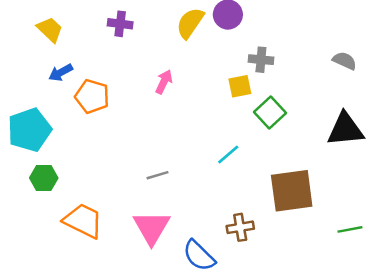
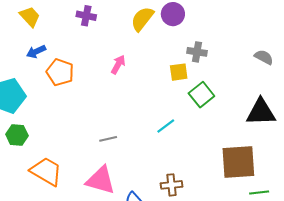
brown square: (292, 191) -> (238, 162), moved
pink triangle: (152, 227) -> (101, 180), turned -48

